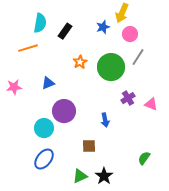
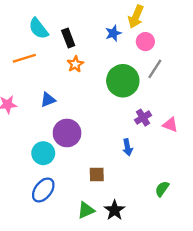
cyan semicircle: (40, 23) -> (39, 28), turned 132
black rectangle: (65, 31) -> (68, 38), turned -56
orange star: (80, 62) -> (75, 64), moved
blue arrow: (105, 120) -> (128, 147), moved

